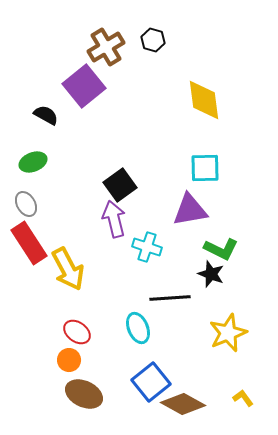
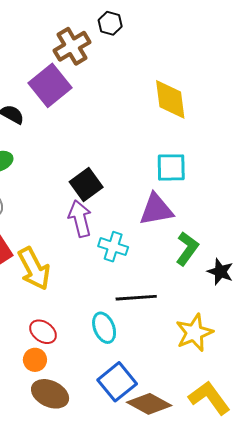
black hexagon: (153, 40) -> (110, 23), moved
green L-shape: (221, 249) -> (187, 249), turned -80
black star: (211, 274) -> (220, 272), moved
yellow L-shape: (243, 398) -> (209, 398), size x2.0

